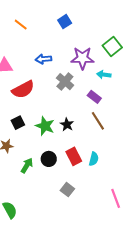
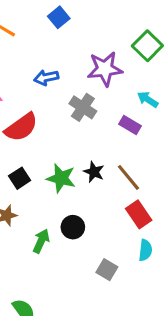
blue square: (65, 22) -> (59, 17), moved
cyan arrow: (104, 75) -> (148, 99), moved, turned 32
brown line: (98, 121) -> (128, 177), moved
red rectangle: (74, 156) -> (139, 214), moved
cyan semicircle: (94, 159) -> (145, 250), moved

